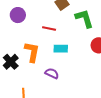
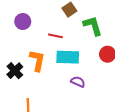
cyan rectangle: (61, 49) -> (68, 57), size x1.5
purple semicircle: (52, 73) -> (78, 82), moved

